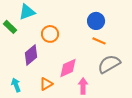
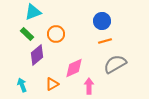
green rectangle: (10, 27) -> (27, 34), moved
orange line: (99, 41) -> (105, 41), turned -40

